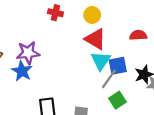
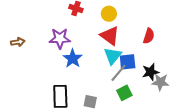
red semicircle: (138, 35) -> (149, 36), turned 105
purple star: (28, 53) -> (60, 38), moved
blue star: (22, 71) -> (73, 58), moved

